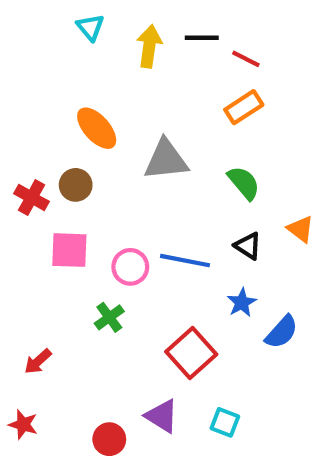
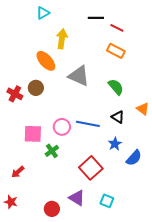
cyan triangle: (90, 27) -> (43, 13), turned 40
yellow arrow: (149, 46) -> (62, 39), moved
orange rectangle: (244, 107) -> (116, 51), turned 60
gray triangle: (166, 160) -> (79, 76), turned 30
pink square: (69, 250) -> (33, 134), moved

